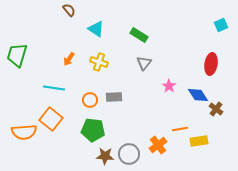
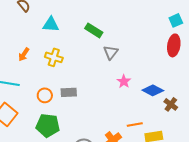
cyan triangle: (96, 29) -> (51, 24), turned -30
gray triangle: (144, 63) -> (111, 52), moved
red ellipse: (211, 64) -> (174, 45), moved
blue diamond: (198, 95) -> (153, 90), turned -30

